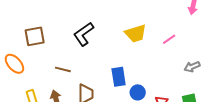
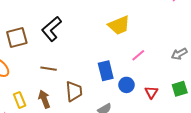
black L-shape: (84, 34) -> (52, 29), moved
pink line: (169, 39) -> (138, 55), moved

